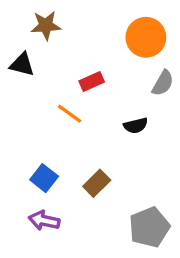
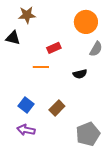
orange line: (70, 114) -> (41, 67), turned -35

